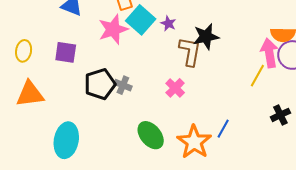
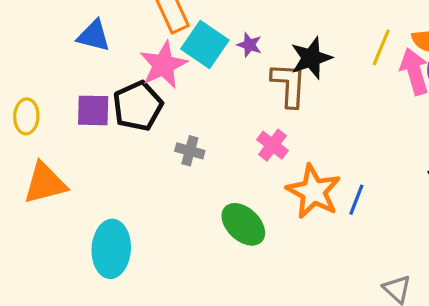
yellow line: (257, 76) -> (381, 47), moved
black pentagon: (100, 84) -> (138, 106), moved
orange star: (194, 142) -> (313, 191), moved

